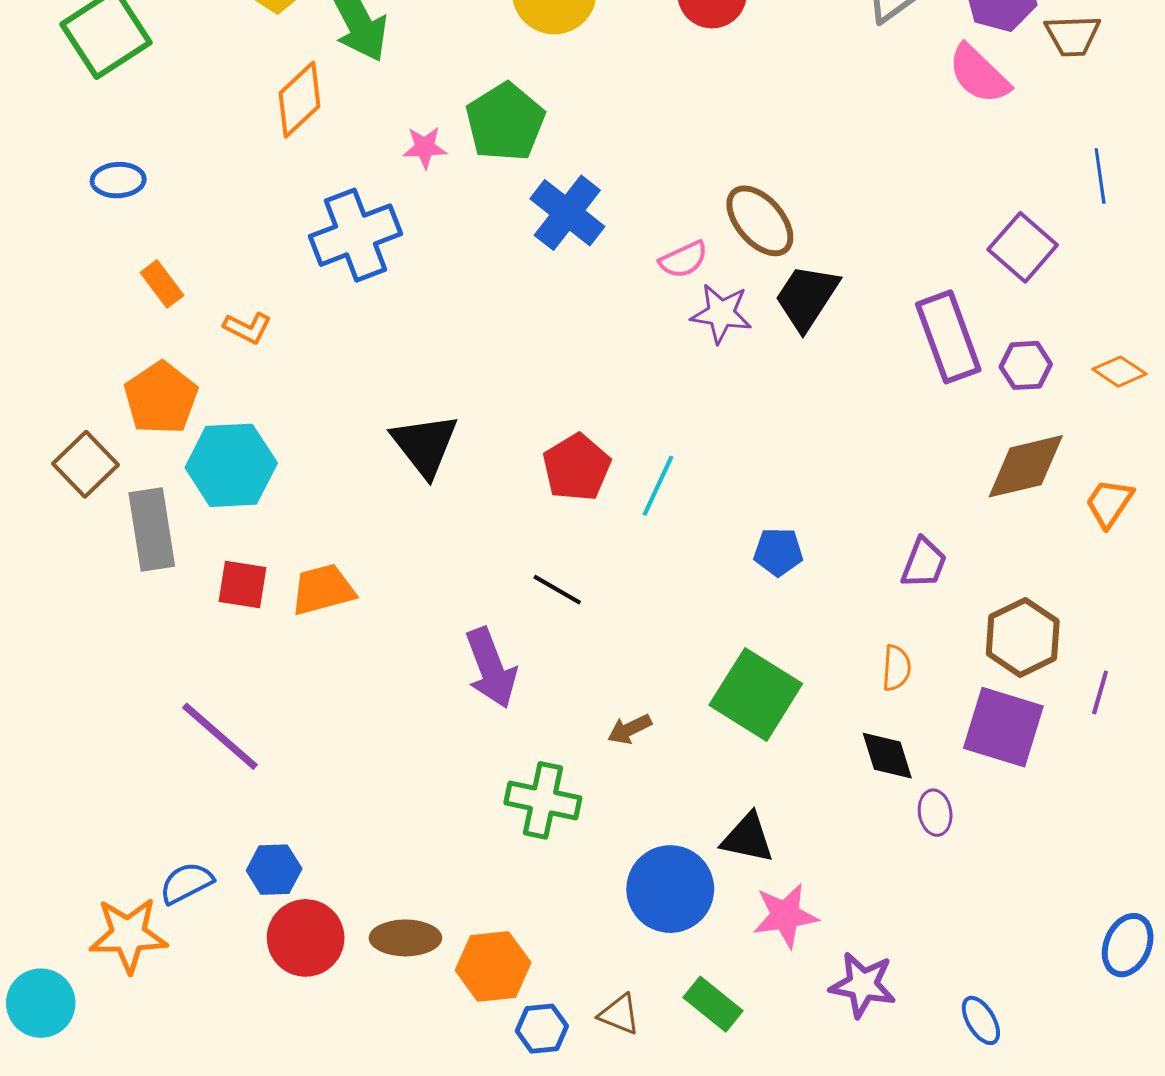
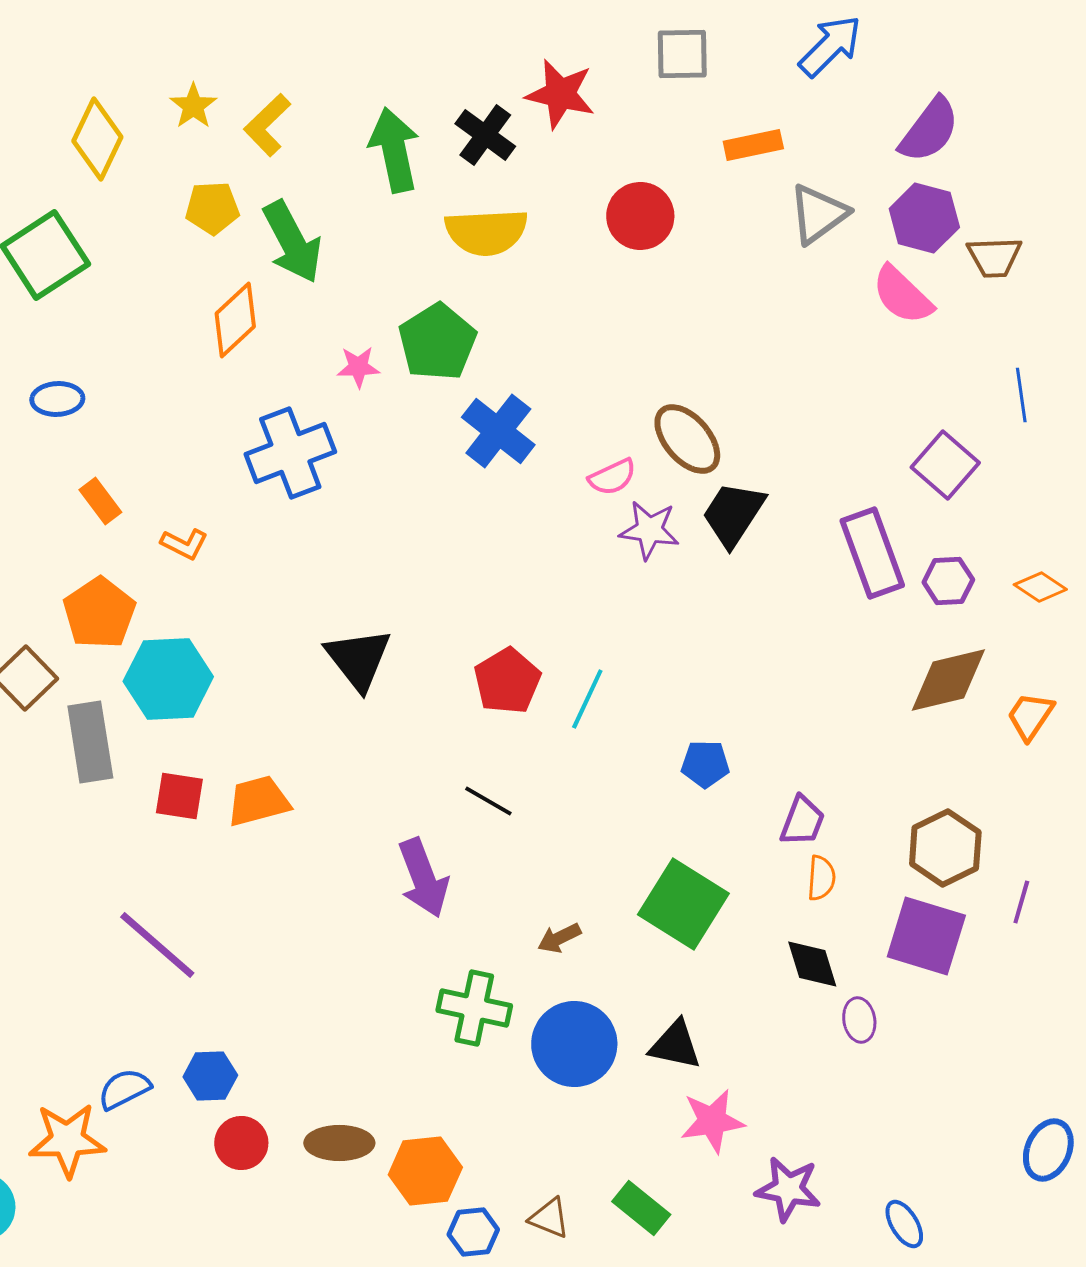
purple trapezoid: (924, 563) -> (802, 821), moved
blue circle: (670, 889) -> (574, 1044), moved
red circle: (306, 938) -> (241, 1143), size x0.7

